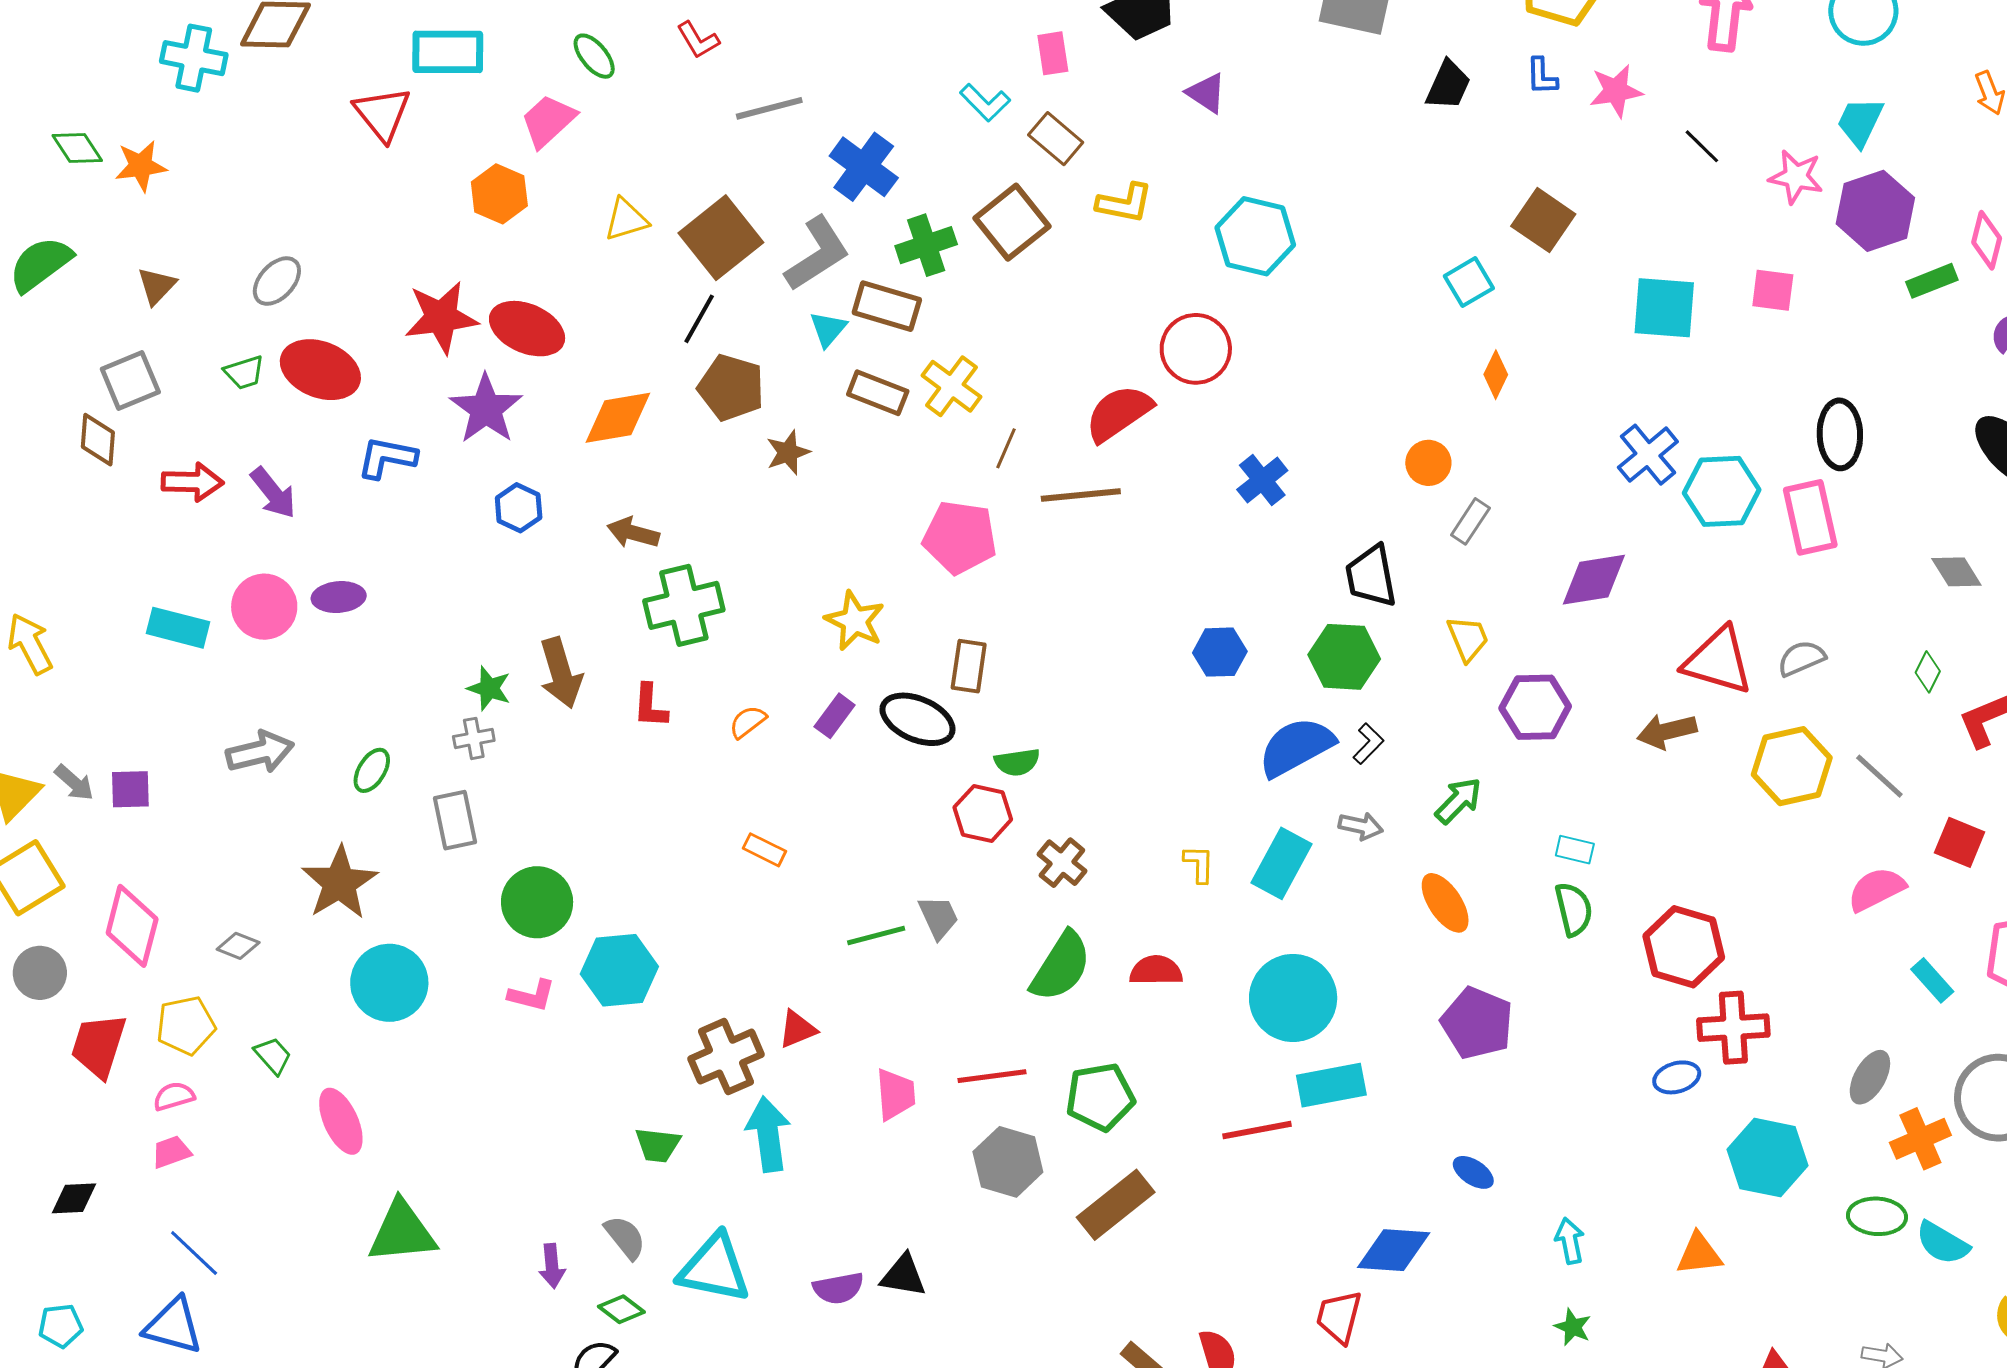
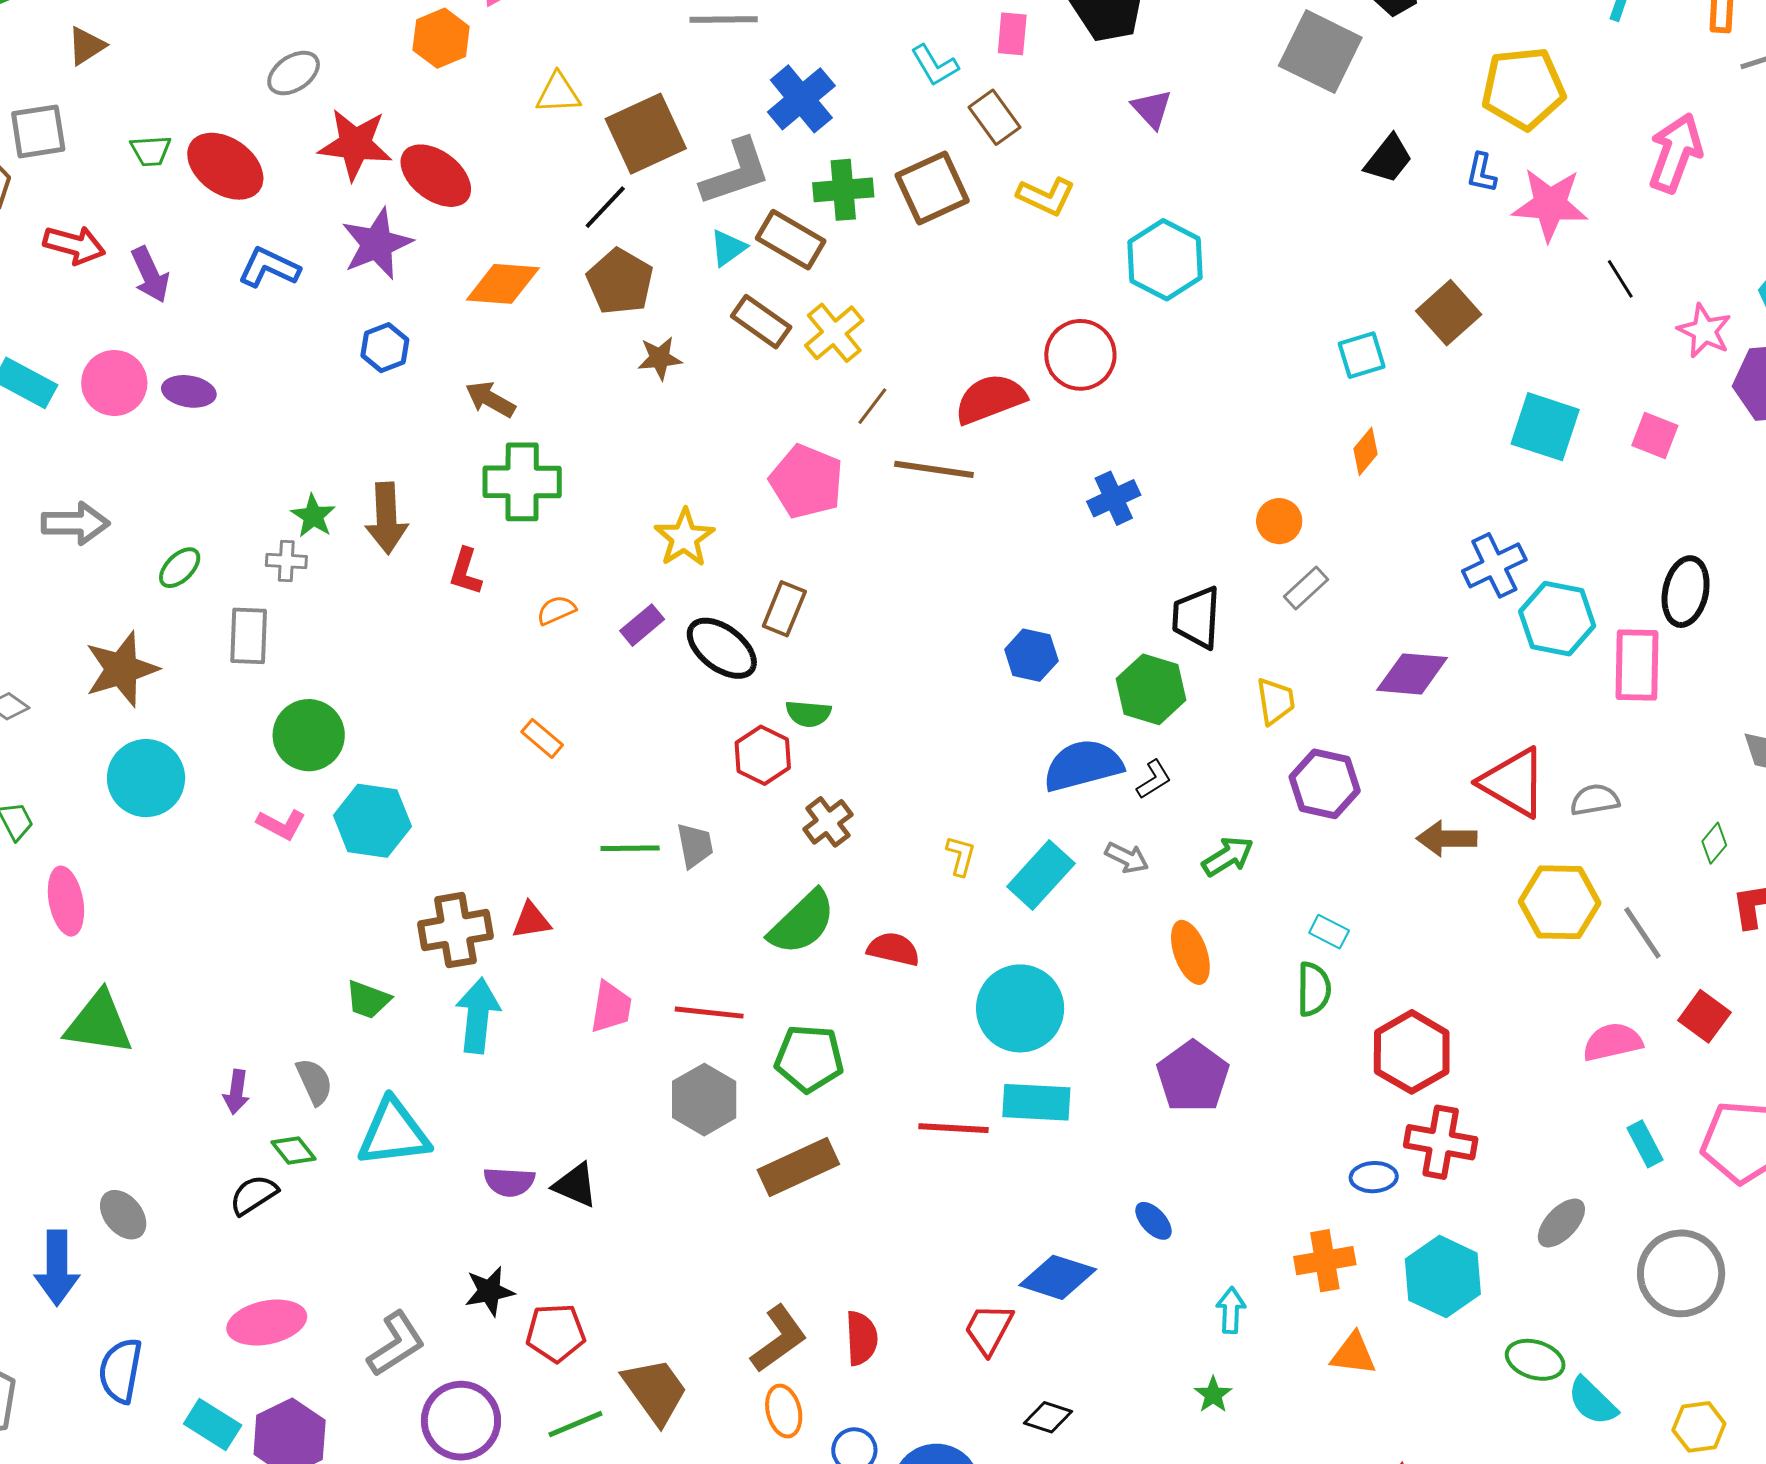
pink star: (1616, 91) -> (1550, 205), size x1.4
gray ellipse: (277, 281) -> (294, 73), moved
orange cross: (1920, 1139) -> (1325, 1261), moved
cyan triangle: (714, 1268) -> (394, 1133), turned -32

